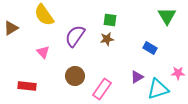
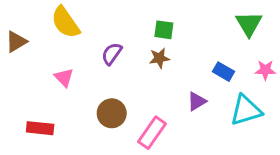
purple semicircle: (75, 36) -> (112, 54), size x0.7
pink star: (178, 73) -> (265, 70), moved
purple triangle: (137, 77) -> (197, 101), moved
cyan triangle: (158, 89) -> (246, 110), moved

